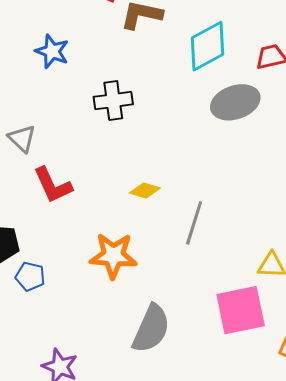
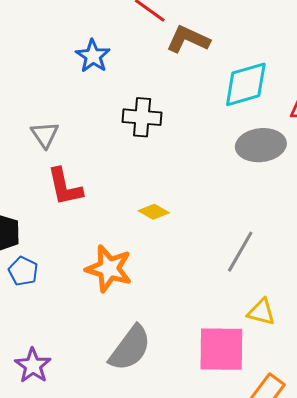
gray line: (194, 223) -> (240, 252), moved

